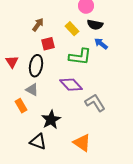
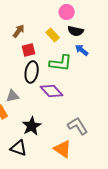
black ellipse: (36, 66) -> (32, 72), moved
gray triangle: (32, 90) -> (13, 96), turned -40
gray L-shape: (95, 103) -> (78, 126), moved

